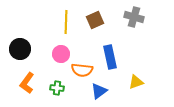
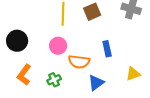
blue rectangle: (110, 57) -> (107, 49), size x0.7
green cross: (57, 88) -> (54, 80), turned -32

